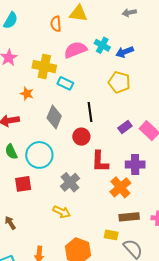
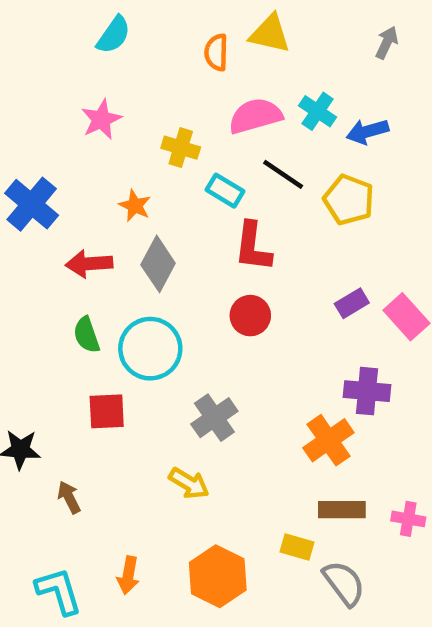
gray arrow: (129, 13) -> (387, 43), turned 120
yellow cross: (44, 67) -> (181, 148), size x0.7
black line: (90, 112) -> (283, 174), moved, turned -54
gray diamond: (54, 117) -> (158, 264), moved
red L-shape: (100, 162) -> (253, 247), moved

